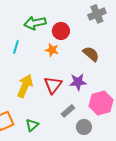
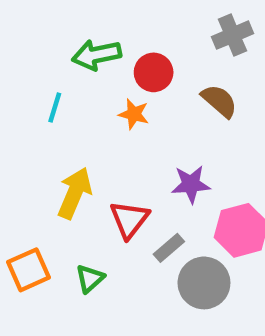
brown semicircle: (91, 54) -> (219, 101), moved
red triangle: (53, 85) -> (129, 219), moved
gray circle: (84, 127) -> (204, 283), size x1.5

